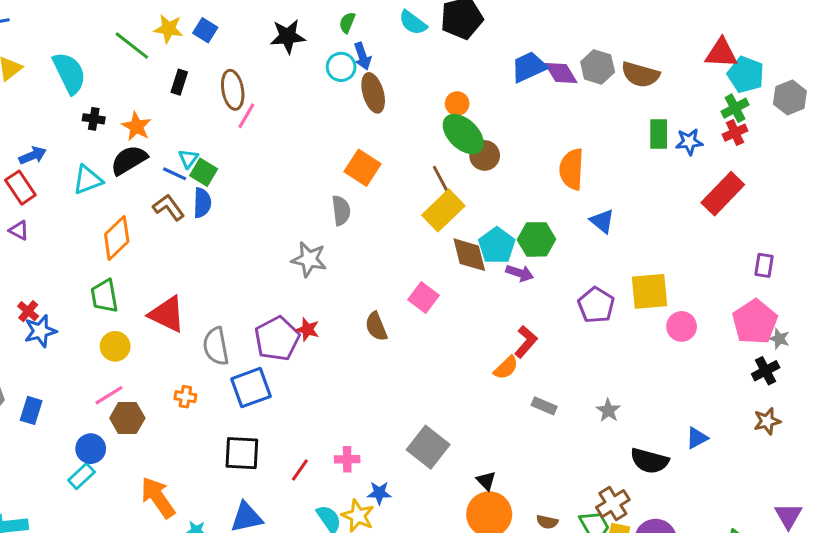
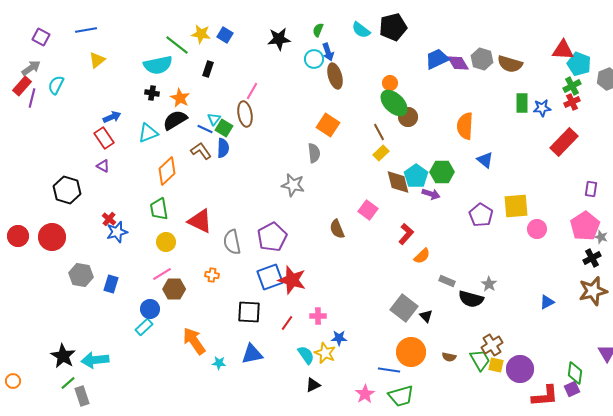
cyan semicircle: (69, 73) -> (158, 65), moved, turned 104
brown ellipse: (233, 90) -> (245, 114), moved
yellow rectangle: (443, 210) -> (381, 153), size x0.6
red star: (307, 330) -> (292, 280), moved, size x1.8
red L-shape: (526, 342) -> (406, 234), moved
blue square: (251, 388) -> (270, 277), moved
brown star: (767, 421) -> (593, 291), size x1.6
gray square: (428, 447) -> (404, 308), moved
black semicircle: (649, 461) -> (471, 299), moved
black triangle: (486, 481) -> (426, 316), moved

